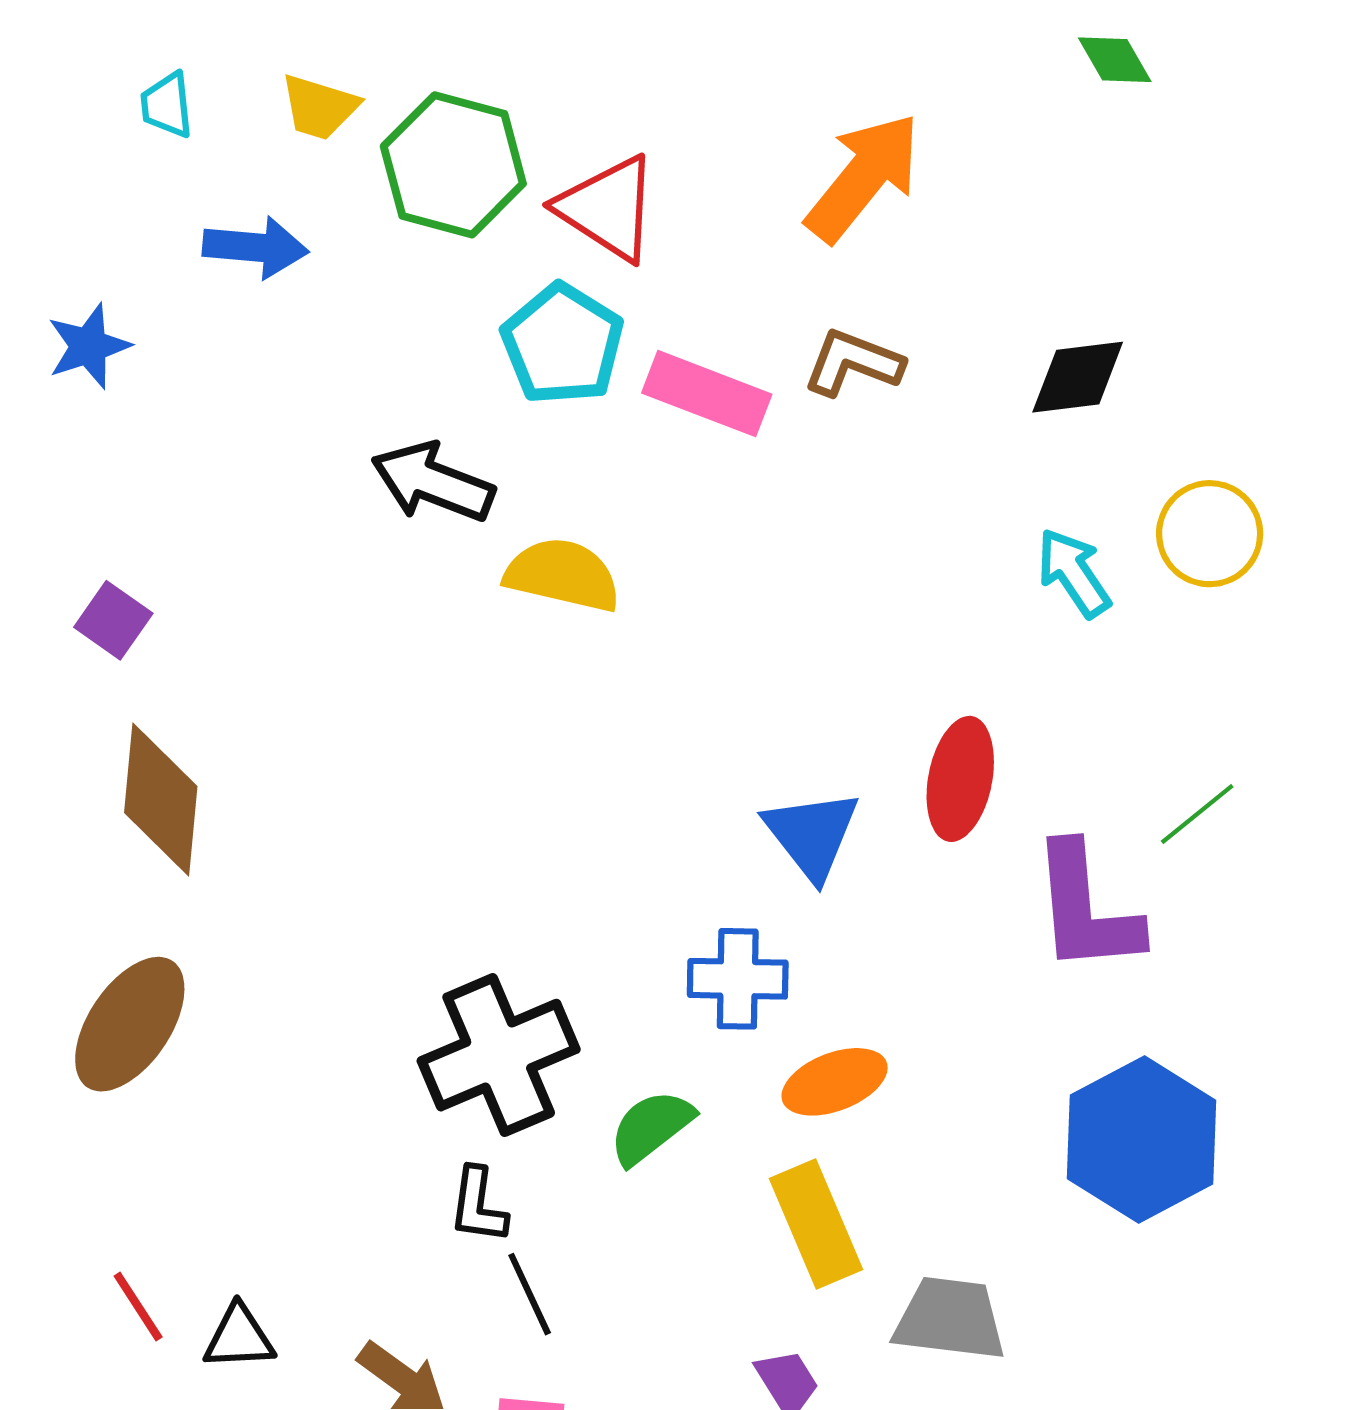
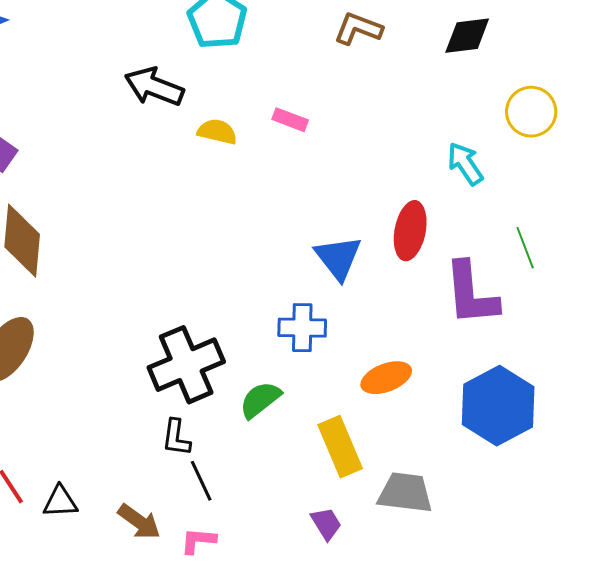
pink rectangle: (707, 394) -> (290, 120), moved, size x0.6
cyan arrow: (1074, 573) -> (465, 164), moved
yellow semicircle: (563, 575) -> (217, 132), size x0.7
green line: (1197, 814) -> (525, 248), turned -72
orange ellipse: (835, 1082) -> (386, 378), moved

